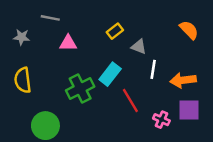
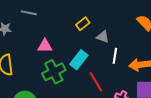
pink triangle: (68, 43) -> (45, 46), moved

